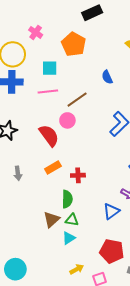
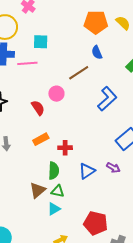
orange pentagon: (74, 44) -> (96, 22), moved, turned -30
pink line: (48, 91) -> (27, 63), moved
brown line: (77, 100) -> (79, 73), moved
red semicircle: (49, 136) -> (38, 108), size x0.7
blue triangle: (111, 211) -> (87, 171), moved

